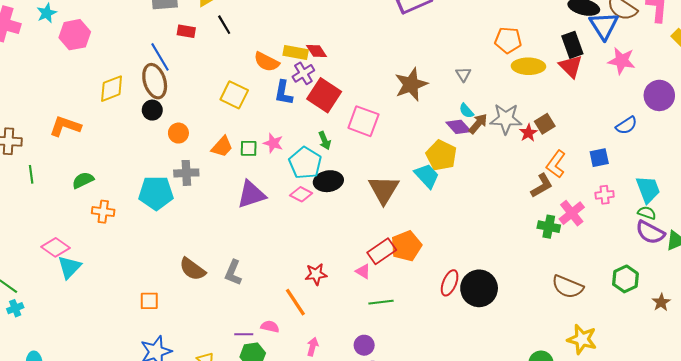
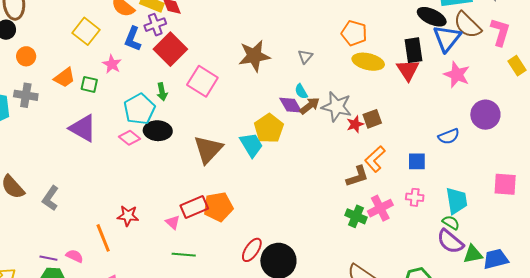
pink star: (273, 143) -> (112, 64), moved
purple triangle: (251, 194) -> (83, 128), turned 36

